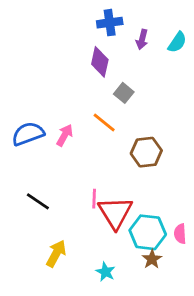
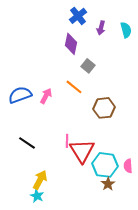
blue cross: (110, 23) -> (78, 16), turned -30
cyan semicircle: (177, 42) -> (126, 30), turned -49
cyan star: (105, 272) -> (37, 196), moved

